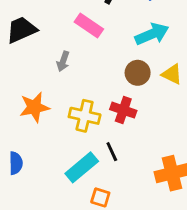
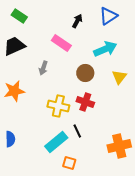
brown circle: (138, 73) -> (85, 73), moved
yellow triangle: (172, 74) -> (119, 77), turned 42
orange star: (34, 107) -> (14, 91), moved

